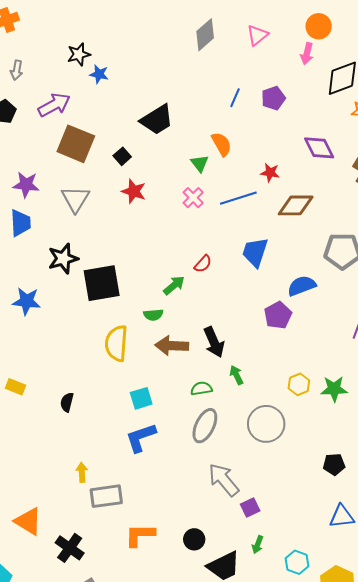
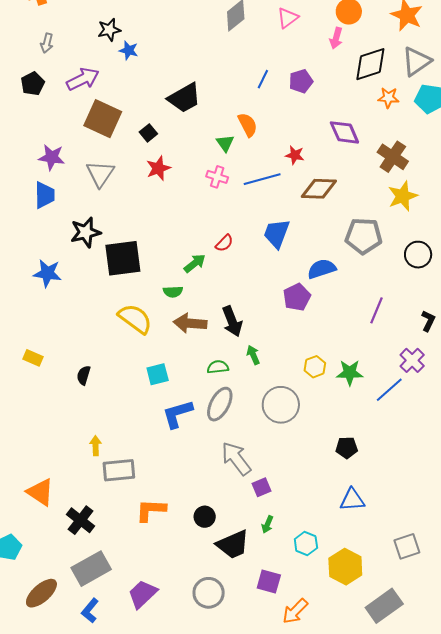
red star: (134, 191) -> (158, 168), turned 30
pink cross: (193, 198) -> (217, 177), turned -30
yellow semicircle: (116, 343) -> (135, 319), turned 120
blue L-shape: (141, 437) -> (178, 414), moved

